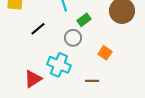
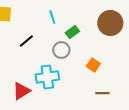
cyan cross: (59, 65) -> (47, 77), turned -30
brown line: (92, 81) -> (102, 93), moved

